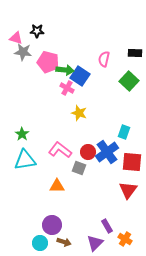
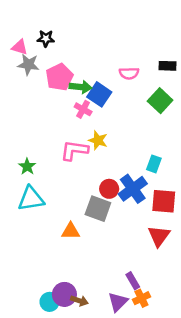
pink semicircle: (104, 59) -> (129, 73), turned -105
pink pentagon: (48, 62) -> (59, 77), turned 30
pink L-shape: (60, 150) -> (74, 150), moved, turned -30
gray square: (79, 168) -> (98, 209), size x1.5
purple circle: (52, 225) -> (64, 294), moved
orange cross: (125, 239) -> (141, 298), moved, turned 32

